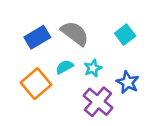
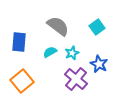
blue rectangle: (37, 37) -> (19, 42), moved, turned -54
orange square: (36, 84) -> (22, 81), moved

